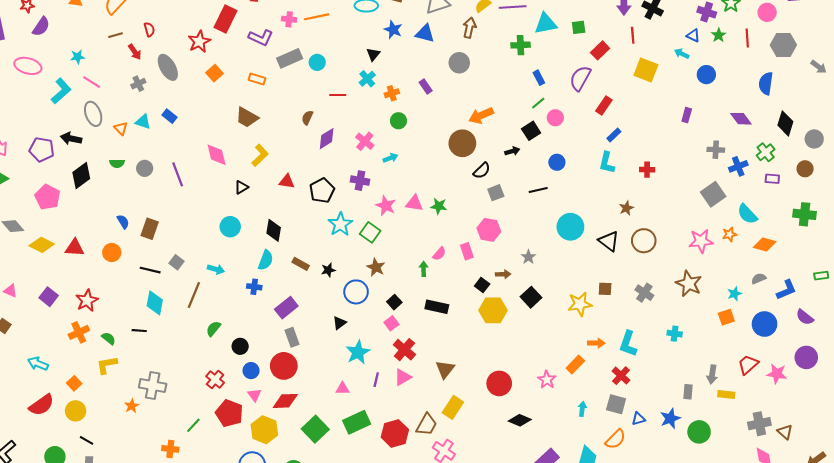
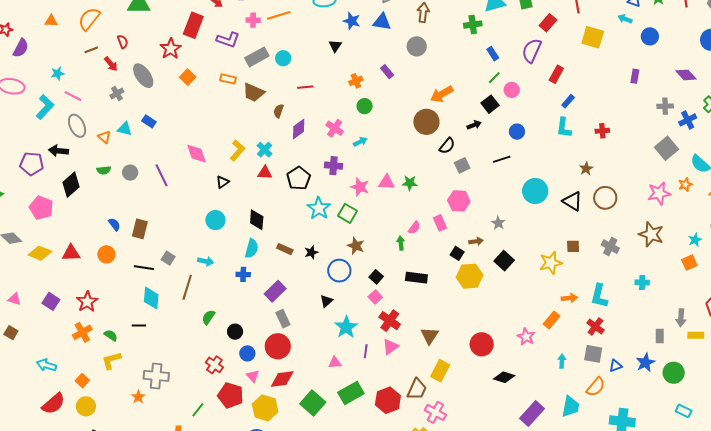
cyan cross: (367, 79) -> (264, 150), moved
brown trapezoid: (247, 117) -> (254, 92), moved

